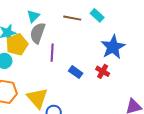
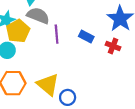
gray semicircle: (38, 33) -> (38, 16), turned 100
blue rectangle: (76, 72) -> (86, 37), moved

